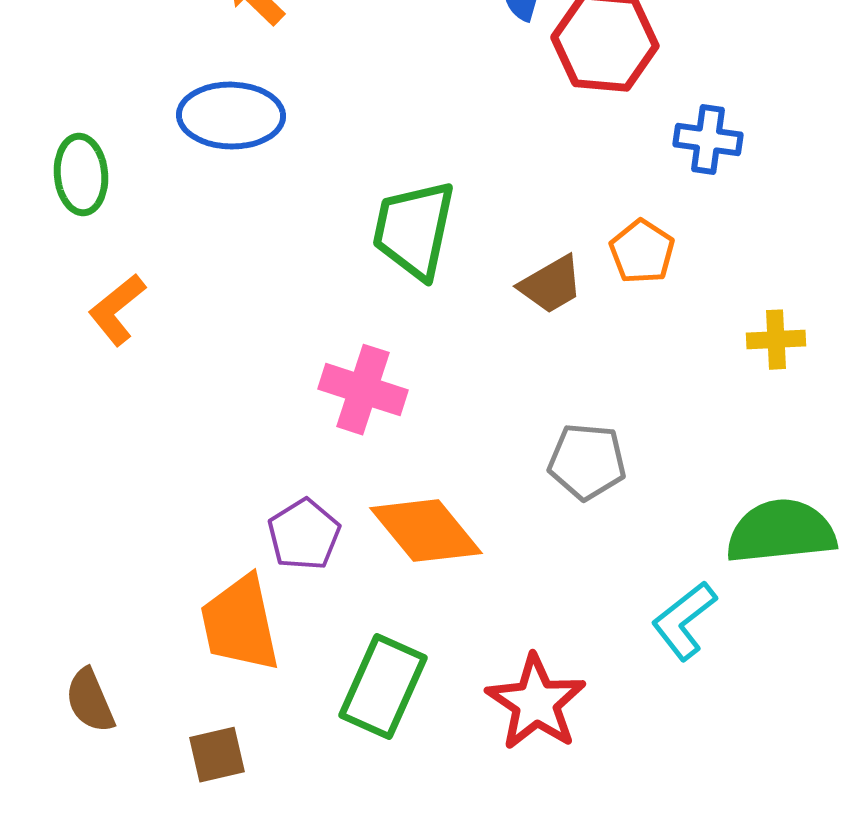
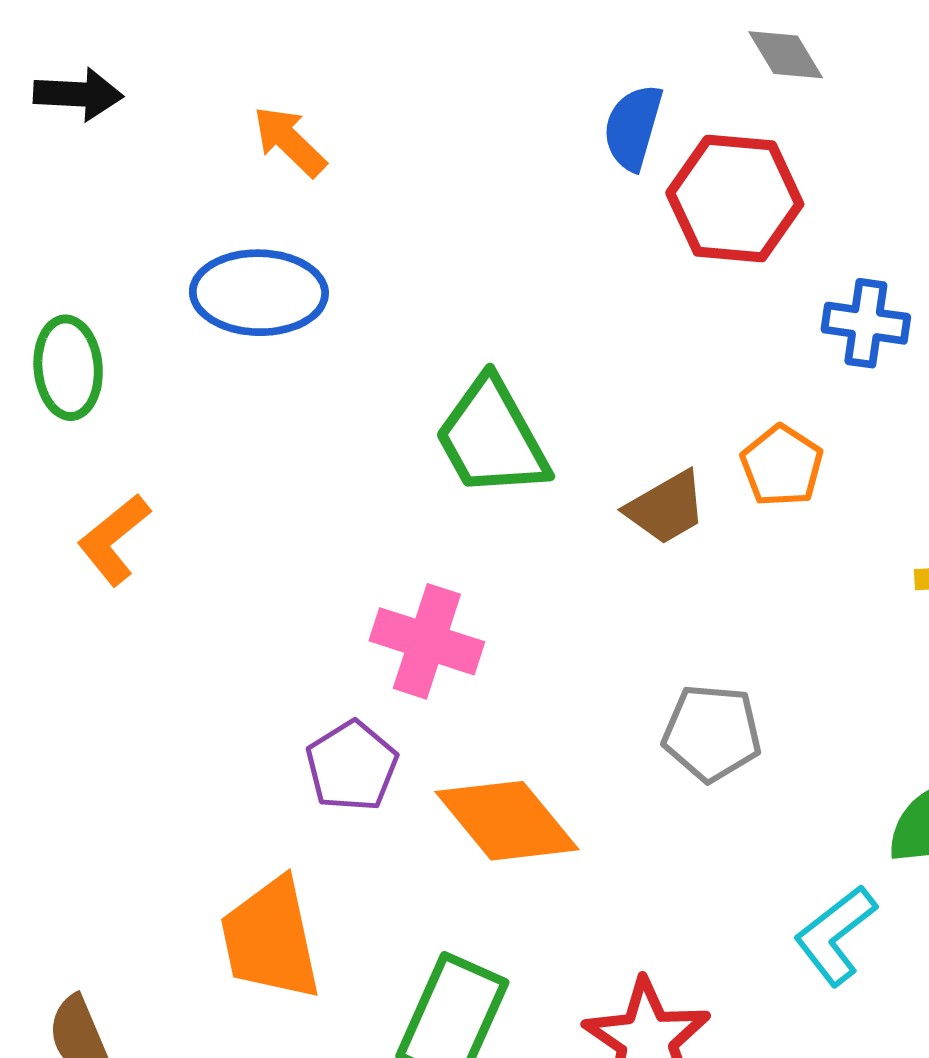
green trapezoid: (414, 230) -> (492, 438), turned -41
purple pentagon: (304, 535) -> (352, 766), moved

